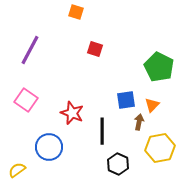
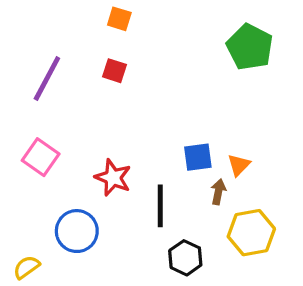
red square: (95, 49) -> (115, 71), moved
green pentagon: (159, 67) -> (250, 47), moved

